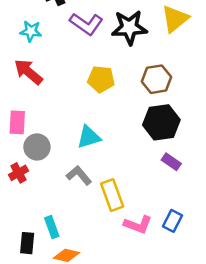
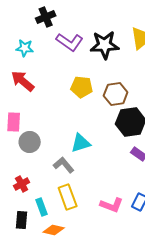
brown hexagon: (156, 79) -> (116, 94), moved
cyan triangle: (89, 137) -> (81, 143), moved
red cross: (18, 173) -> (22, 184), moved
yellow rectangle: (112, 195) -> (68, 197), moved

